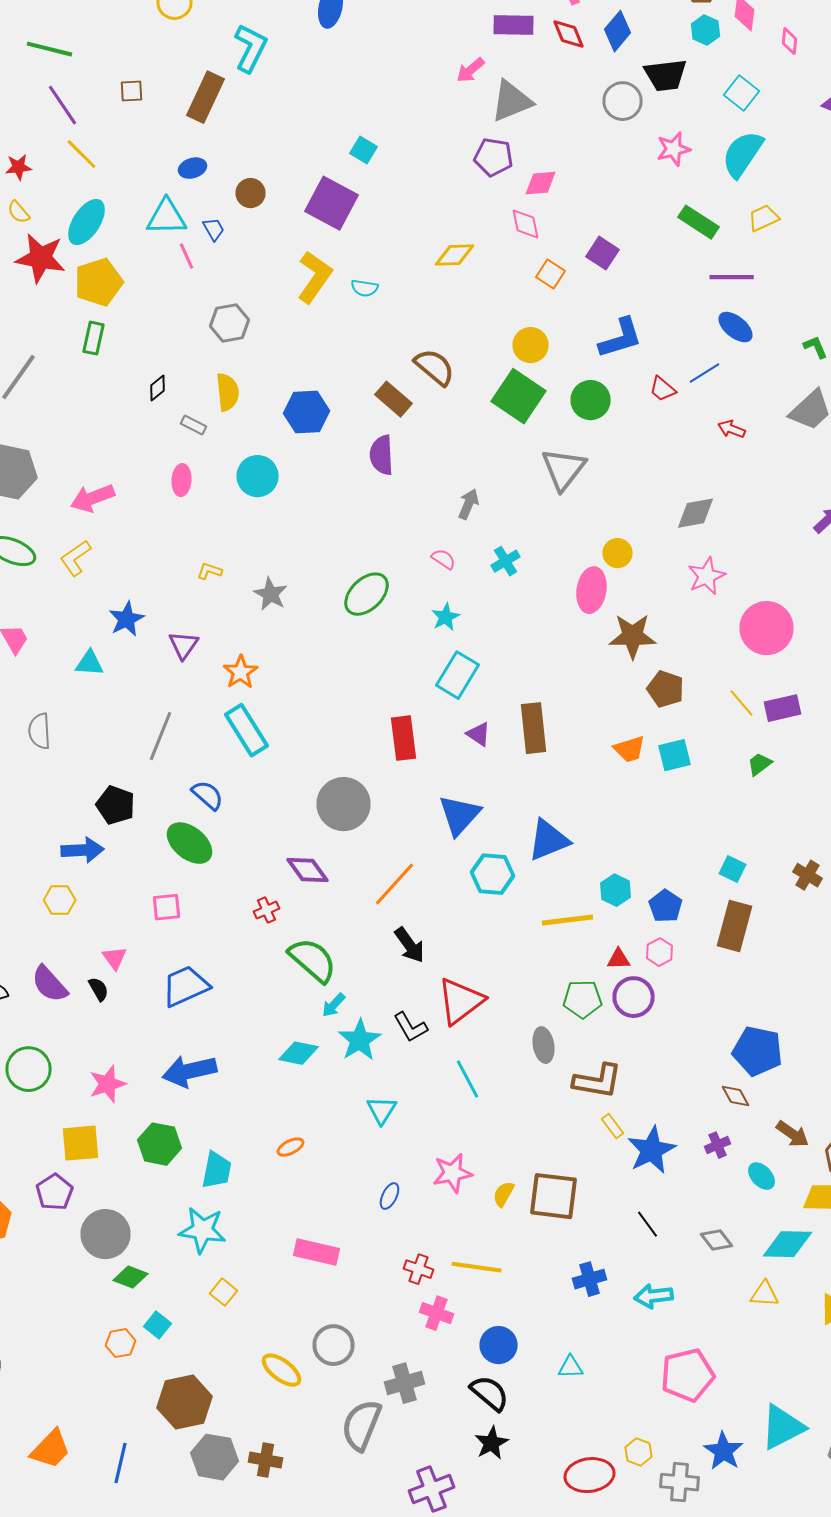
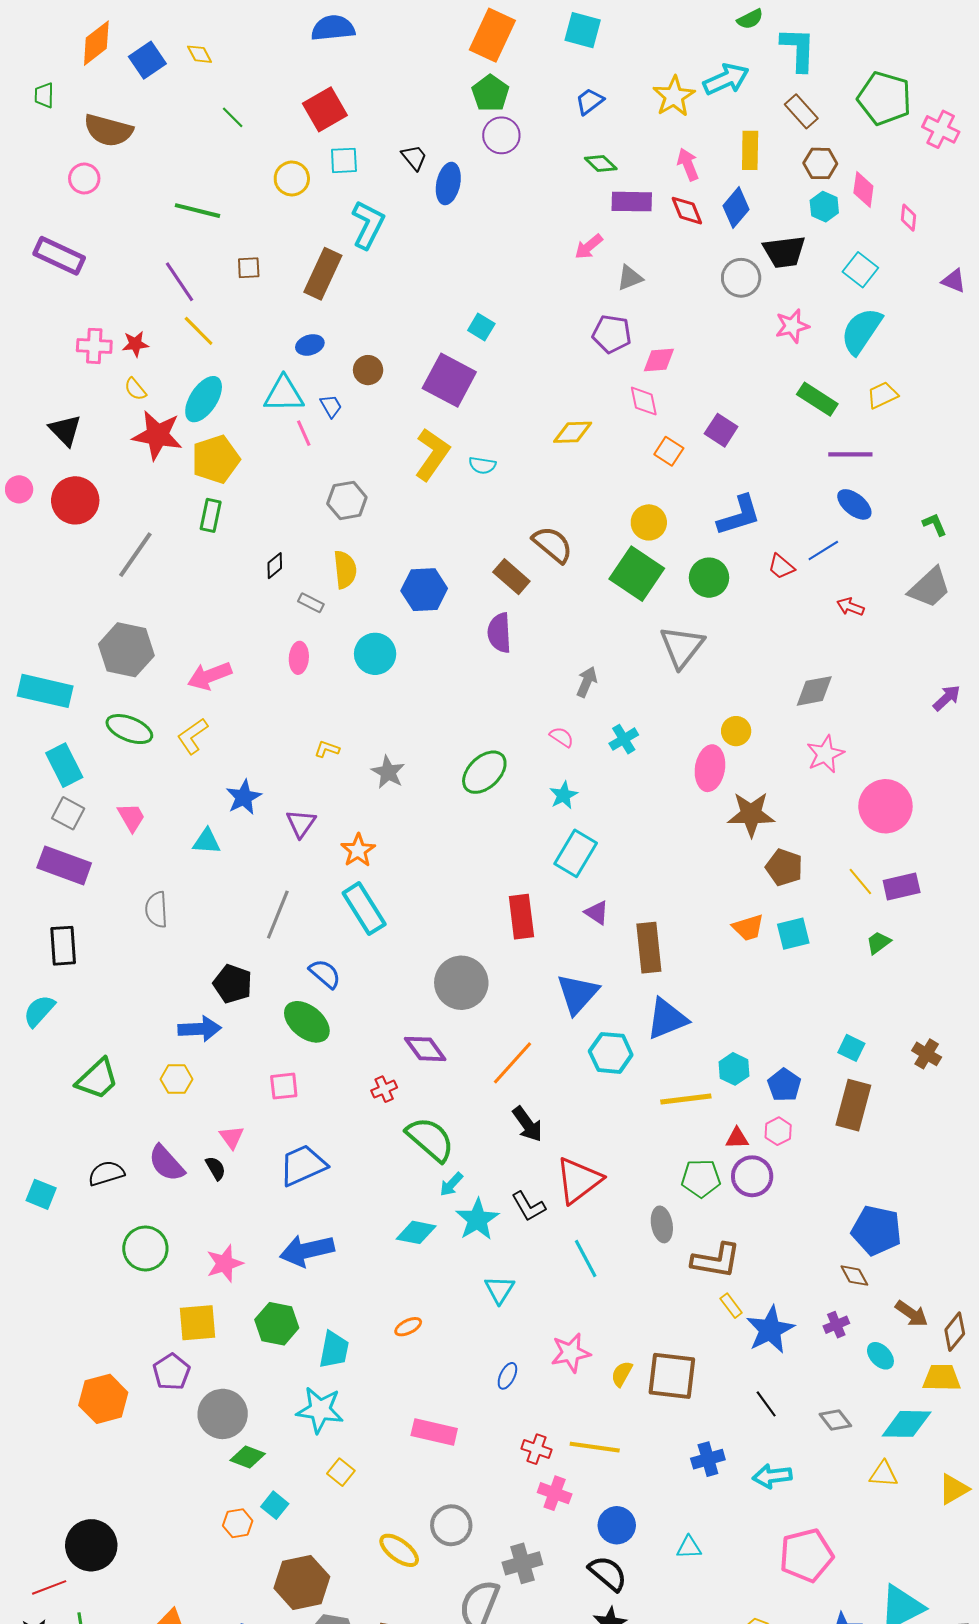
green line: (50, 49) -> (198, 211), moved
gray triangle: (512, 101) -> (630, 278), size x0.6
brown rectangle: (534, 728) -> (649, 948), moved

